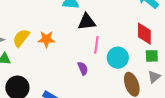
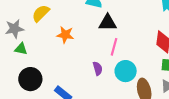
yellow semicircle: (21, 38) -> (41, 13), moved
cyan circle: (118, 58) -> (126, 71), moved

